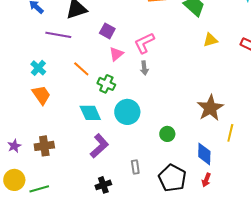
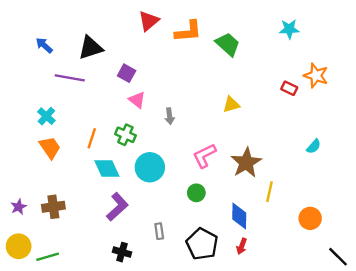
yellow triangle: (210, 40) -> (231, 105), moved
pink L-shape: (144, 43) -> (204, 156), moved
pink triangle: (116, 54) -> (137, 100), turned -42
orange line: (81, 69) -> (92, 138), moved, turned 66
black cross: (103, 185) -> (122, 252), turned 35

